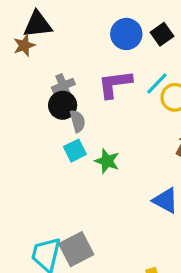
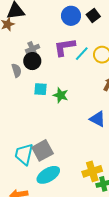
cyan line: (157, 83) -> (82, 54), moved
gray semicircle: (78, 121) -> (16, 70), moved
cyan square: (75, 151) -> (40, 89), turned 32

